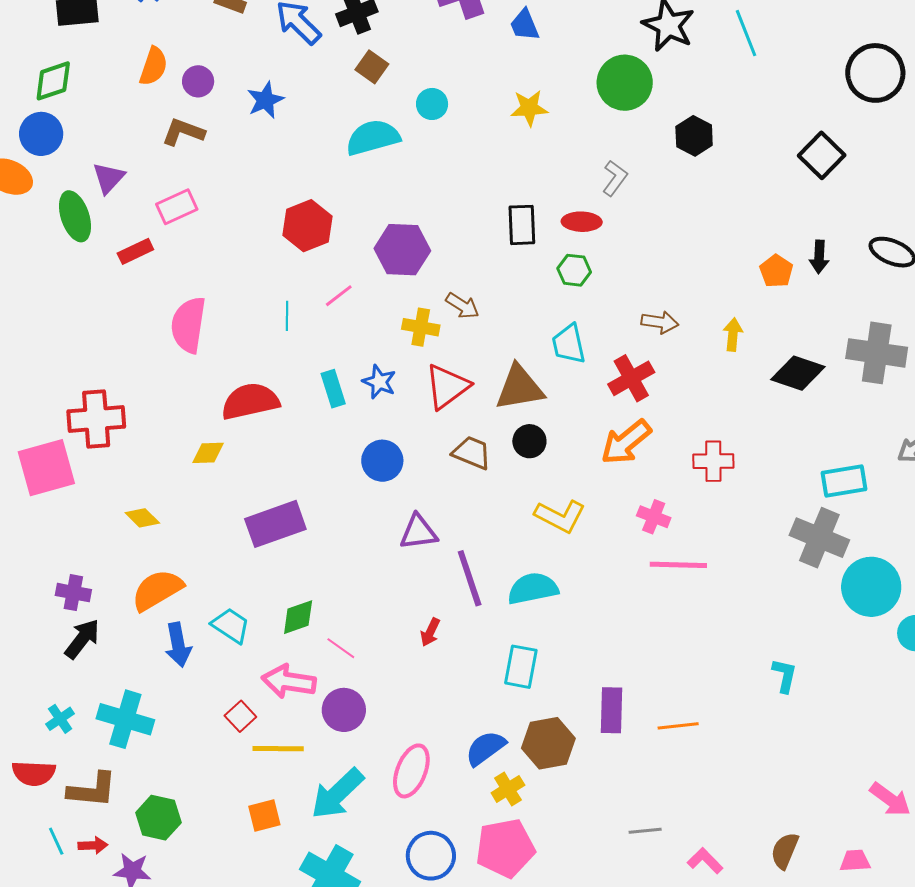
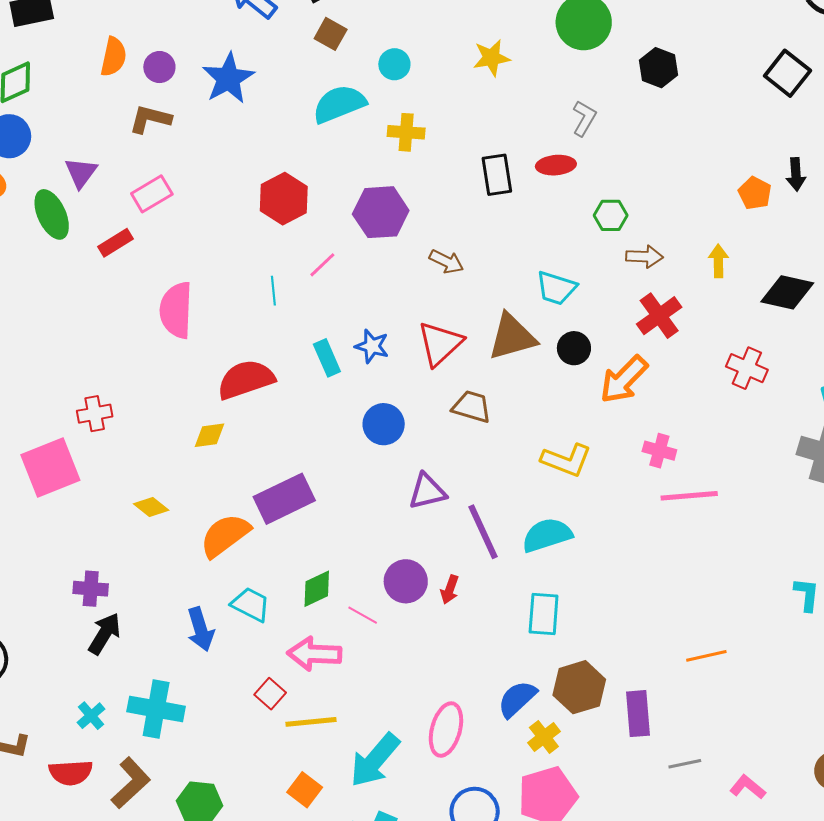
blue star: (265, 100) -> (228, 78), size x1.4
green hexagon: (574, 270) -> (611, 215), moved
yellow cross: (421, 327) -> (406, 132), moved
cyan trapezoid: (569, 344) -> (556, 288), turned -54
red cross: (631, 378) -> (659, 316), moved
red cross: (96, 419) -> (95, 414), size x0.6
black circle: (529, 441) -> (574, 348), moved
red cross: (713, 461) -> (747, 368), moved, turned 30
orange semicircle: (157, 590) -> (225, 535), moved
purple circle: (344, 710) -> (406, 581), moved
purple rectangle: (612, 710) -> (638, 714), moved
brown L-shape: (92, 790) -> (131, 783), turned -42
orange square: (264, 816) -> (305, 790), turned -32

